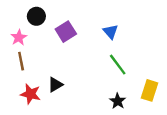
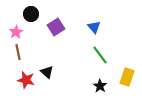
black triangle: (55, 85) -> (47, 72), turned -48

